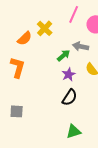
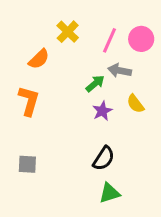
pink line: (74, 14) -> (109, 40), moved
yellow cross: (45, 28) -> (68, 32), moved
black semicircle: (70, 97) -> (104, 158), moved

